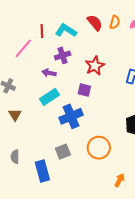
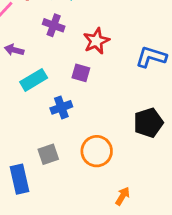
purple cross: (63, 55) -> (54, 25), turned 35
purple arrow: (49, 73) -> (14, 50), moved
blue cross: (71, 116) -> (61, 107), size x0.7

